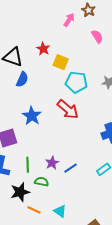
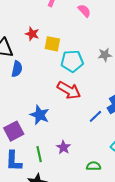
blue star: (32, 116) -> (40, 115), moved
blue line: (70, 168) -> (95, 116), moved
green semicircle: (42, 182) -> (94, 166), moved

